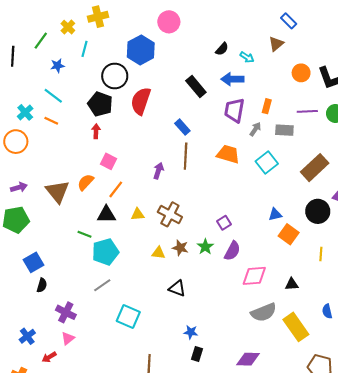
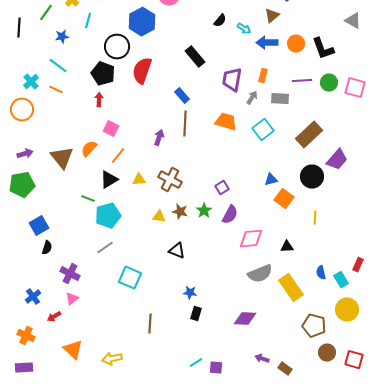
blue arrow: (232, 79) -> (267, 43), moved
black triangle: (106, 214) -> (109, 180), turned -30

